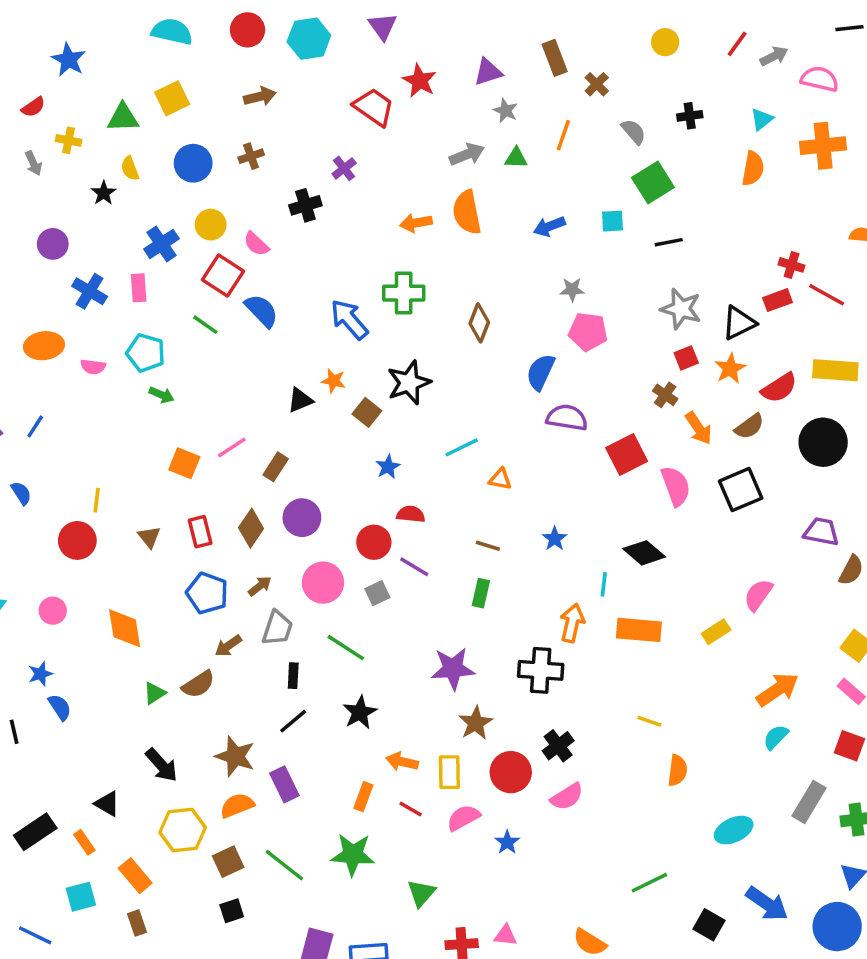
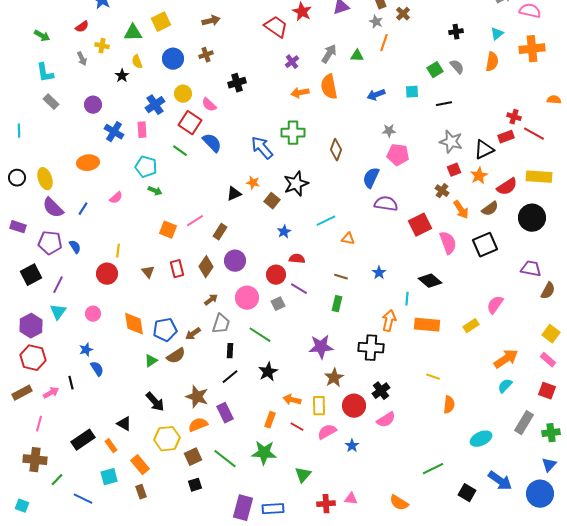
gray star: (505, 111) -> (376, 22), moved
gray semicircle: (634, 132) -> (457, 67), moved
gray arrow: (467, 154) -> (329, 54), turned -36
purple cross: (344, 168) -> (292, 62), moved
green square: (653, 183) -> (435, 70), size x0.7
pink semicircle: (93, 367) -> (116, 198), moved, turned -48
blue pentagon: (207, 593) -> (165, 330), moved, turned -30

